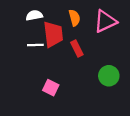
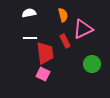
pink triangle: (105, 21) -> (83, 29), moved
red trapezoid: (53, 34) -> (45, 53), moved

